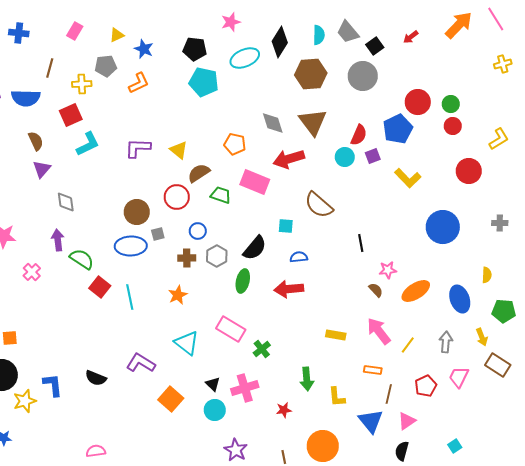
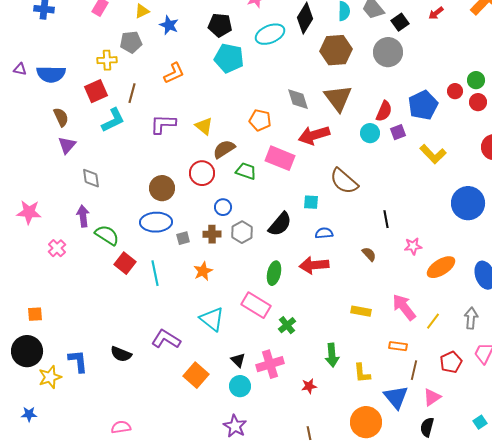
brown line: (50, 68) -> (132, 93), moved
orange L-shape: (139, 83) -> (174, 73), moved
red circle: (418, 102) -> (455, 91), moved, size x0.6
gray square: (158, 234) -> (183, 238), moved
green ellipse: (243, 281) -> (274, 273), moved
brown semicircle: (376, 290) -> (369, 254), moved
orange circle: (323, 446) -> (366, 422), moved
purple star: (236, 450) -> (235, 426), moved

